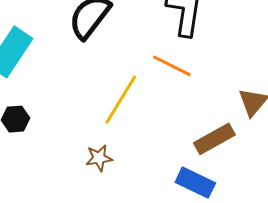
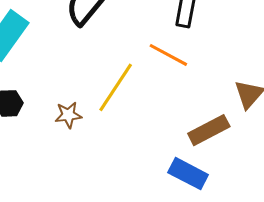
brown star: (99, 158) -> (68, 115), moved

